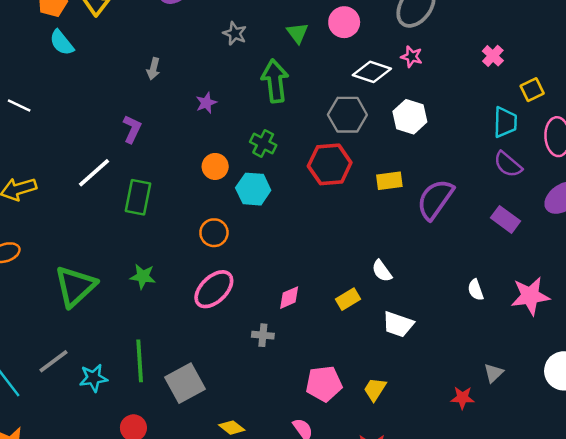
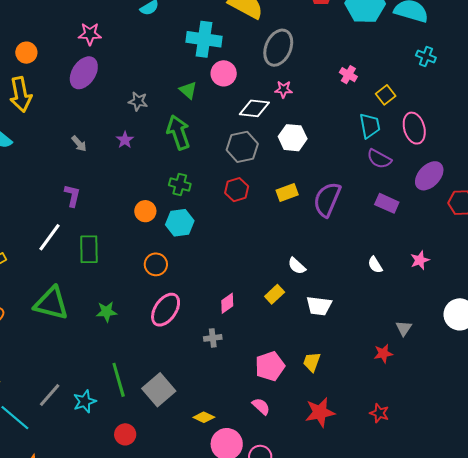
gray arrow: (153, 69) -> (79, 144), turned -42
purple star: (206, 103) -> (125, 140), moved
red hexagon: (330, 164) -> (237, 190), size x0.7
green triangle: (75, 286) -> (51, 303), moved, turned -51
pink star: (530, 296) -> (420, 260), size x0.6

